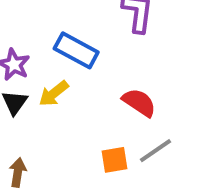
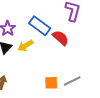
red semicircle: (139, 102) -> (60, 38), moved

